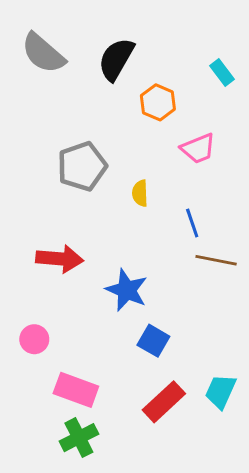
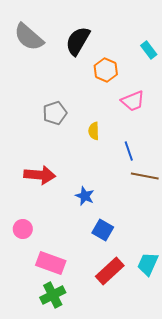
gray pentagon: (82, 166) -> (55, 113), size x0.7
blue star: (127, 290) -> (85, 196), size x0.7

